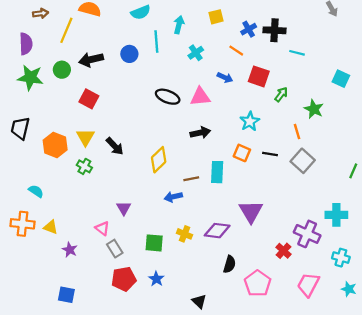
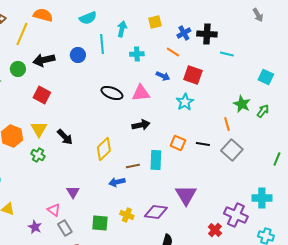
cyan cross: (196, 53) -> (137, 54), turned 32
green arrow: (281, 94) -> (263, 111), moved
cyan star: (250, 121) -> (185, 102), moved
purple star: (70, 250) -> (35, 227), moved

